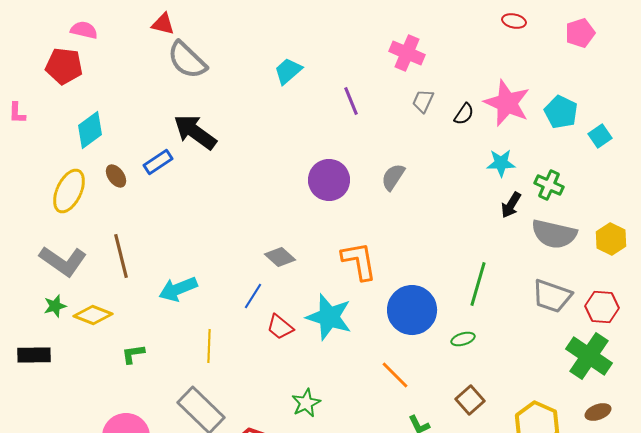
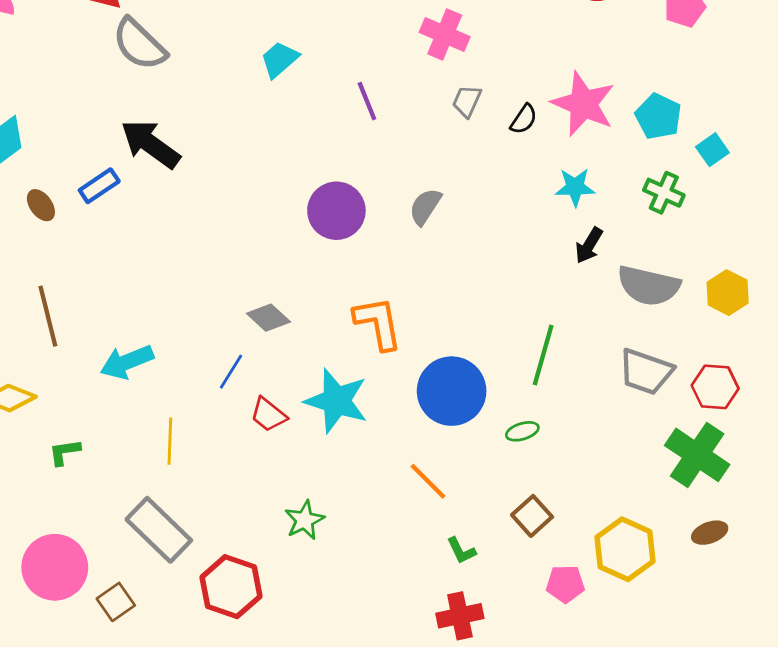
green cross: (549, 185) -> (664, 193), moved

